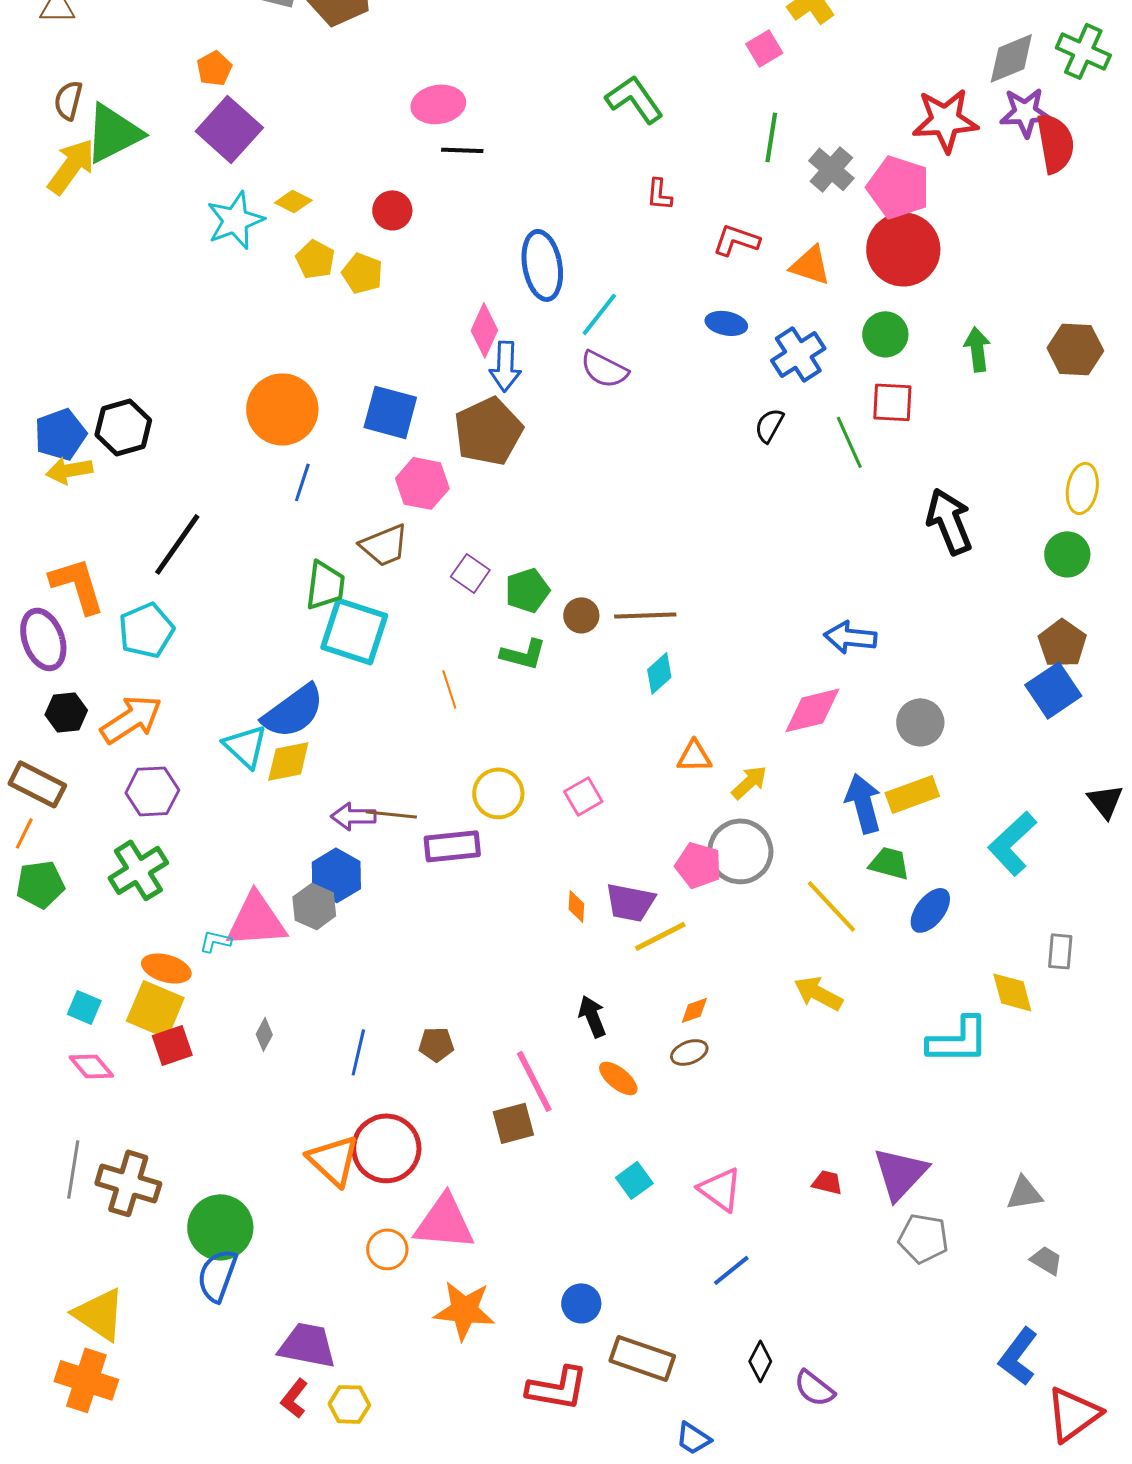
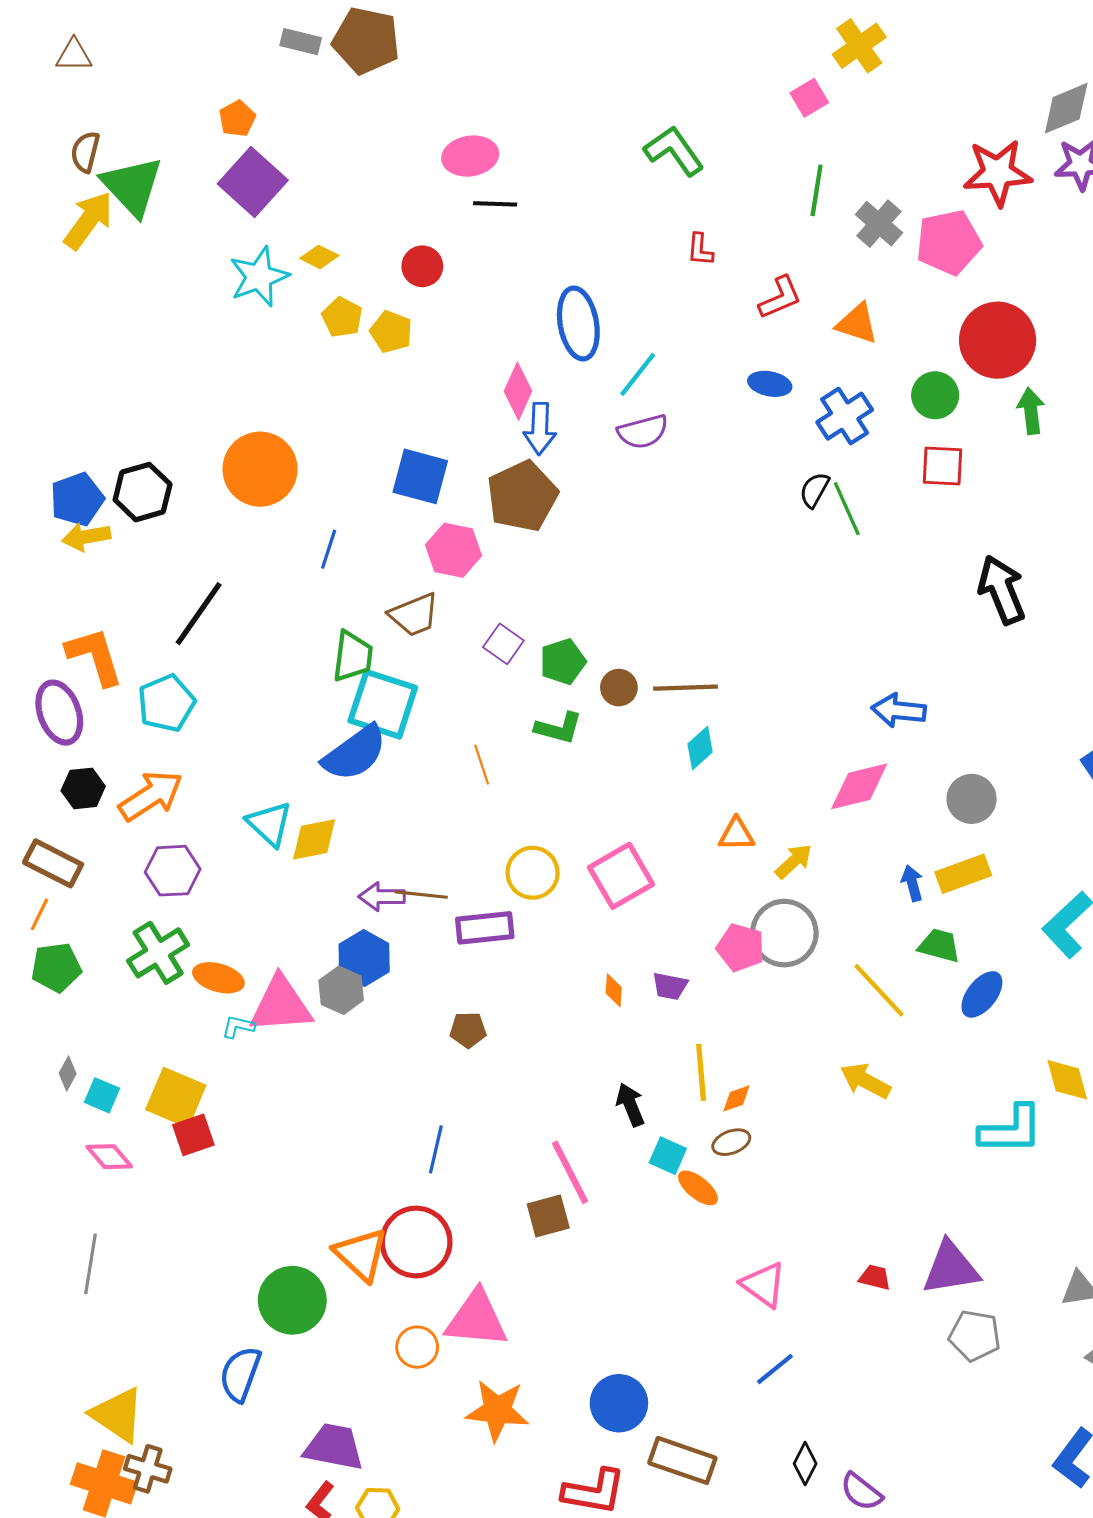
green triangle: (113, 133) -> (132, 186), turned -46
pink pentagon: (898, 187) -> (949, 242), turned -30
red L-shape: (736, 240) -> (780, 297), turned 138
red circle: (903, 249) -> (998, 340), moved
purple semicircle: (604, 369) -> (643, 432), turned -42
orange circle: (282, 409) -> (260, 469), moved
green line: (849, 442) -> (847, 509), moved
blue semicircle: (293, 711) -> (355, 753), moved
pink square: (583, 796) -> (621, 876), size x1.6
blue arrow: (863, 803) -> (912, 883), size x0.6
purple trapezoid: (630, 902) -> (670, 986), size x0.7
yellow line: (660, 936) -> (701, 1072), moved, turned -68
orange ellipse: (166, 968) -> (218, 978), moved
gray diamond: (264, 1034) -> (68, 1073), moved
brown pentagon: (436, 1044) -> (468, 1030), moved
blue line: (358, 1052) -> (436, 1149), moved
orange ellipse: (618, 1078) -> (698, 1188), moved
purple triangle: (900, 1173) -> (951, 1268), turned 38
cyan square: (634, 1180) -> (668, 1156), moved, turned -30
brown cross: (128, 1183) -> (148, 1469), moved, size x0.7
green circle: (220, 1227) -> (292, 1300), moved
blue circle: (581, 1303) -> (619, 1403), size x1.4

